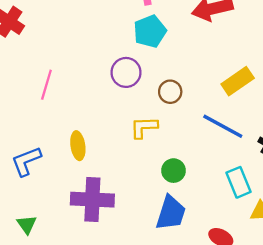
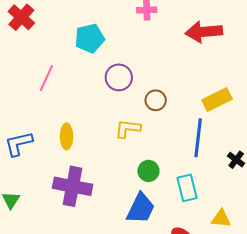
cyan pentagon: (150, 31) -> (90, 38), moved
blue line: (223, 126) -> (198, 138), turned 60
cyan rectangle: (239, 182) -> (187, 188), moved

